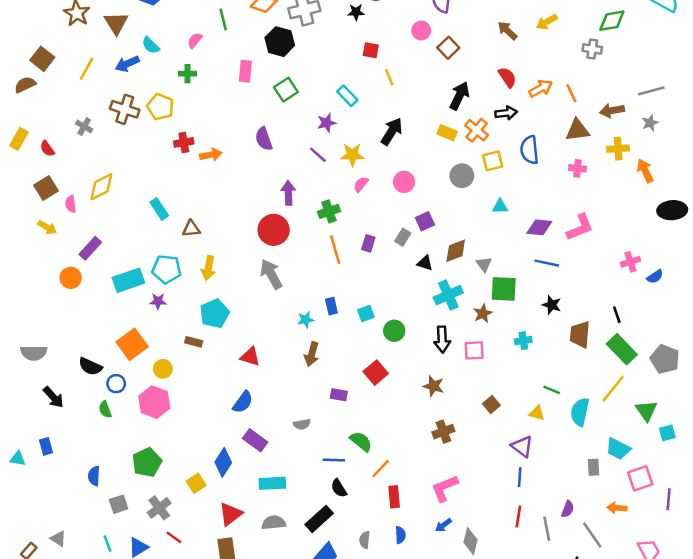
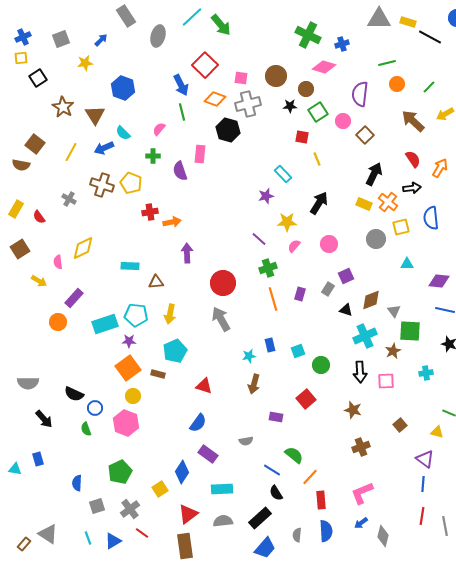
brown arrow: (507, 31) -> (413, 121), size x1.4
brown semicircle: (25, 85) -> (21, 165), turned -144
orange arrow: (541, 88) -> (440, 168), turned -30
green square: (286, 90) -> (318, 112), moved
purple semicircle: (264, 139) -> (180, 171), moved
purple line: (318, 155) -> (259, 239), moved
brown square: (46, 188) -> (20, 249), moved
purple arrow: (288, 193) -> (187, 253), moved
cyan rectangle: (159, 209) -> (130, 266), turned -54
orange square: (132, 344) -> (128, 368), moved
blue line: (334, 460) -> (272, 470), turned 30
blue semicircle: (400, 535) -> (326, 531), size x1.5
gray triangle: (58, 539) -> (48, 534), size x1.5

